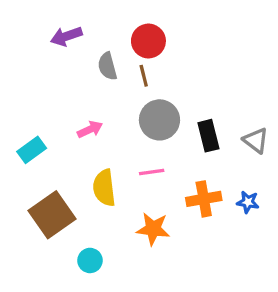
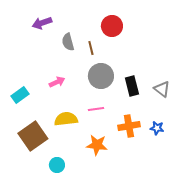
red circle: (148, 41) -> (112, 26), moved
yellow semicircle: (104, 188) -> (66, 119), turned 90

